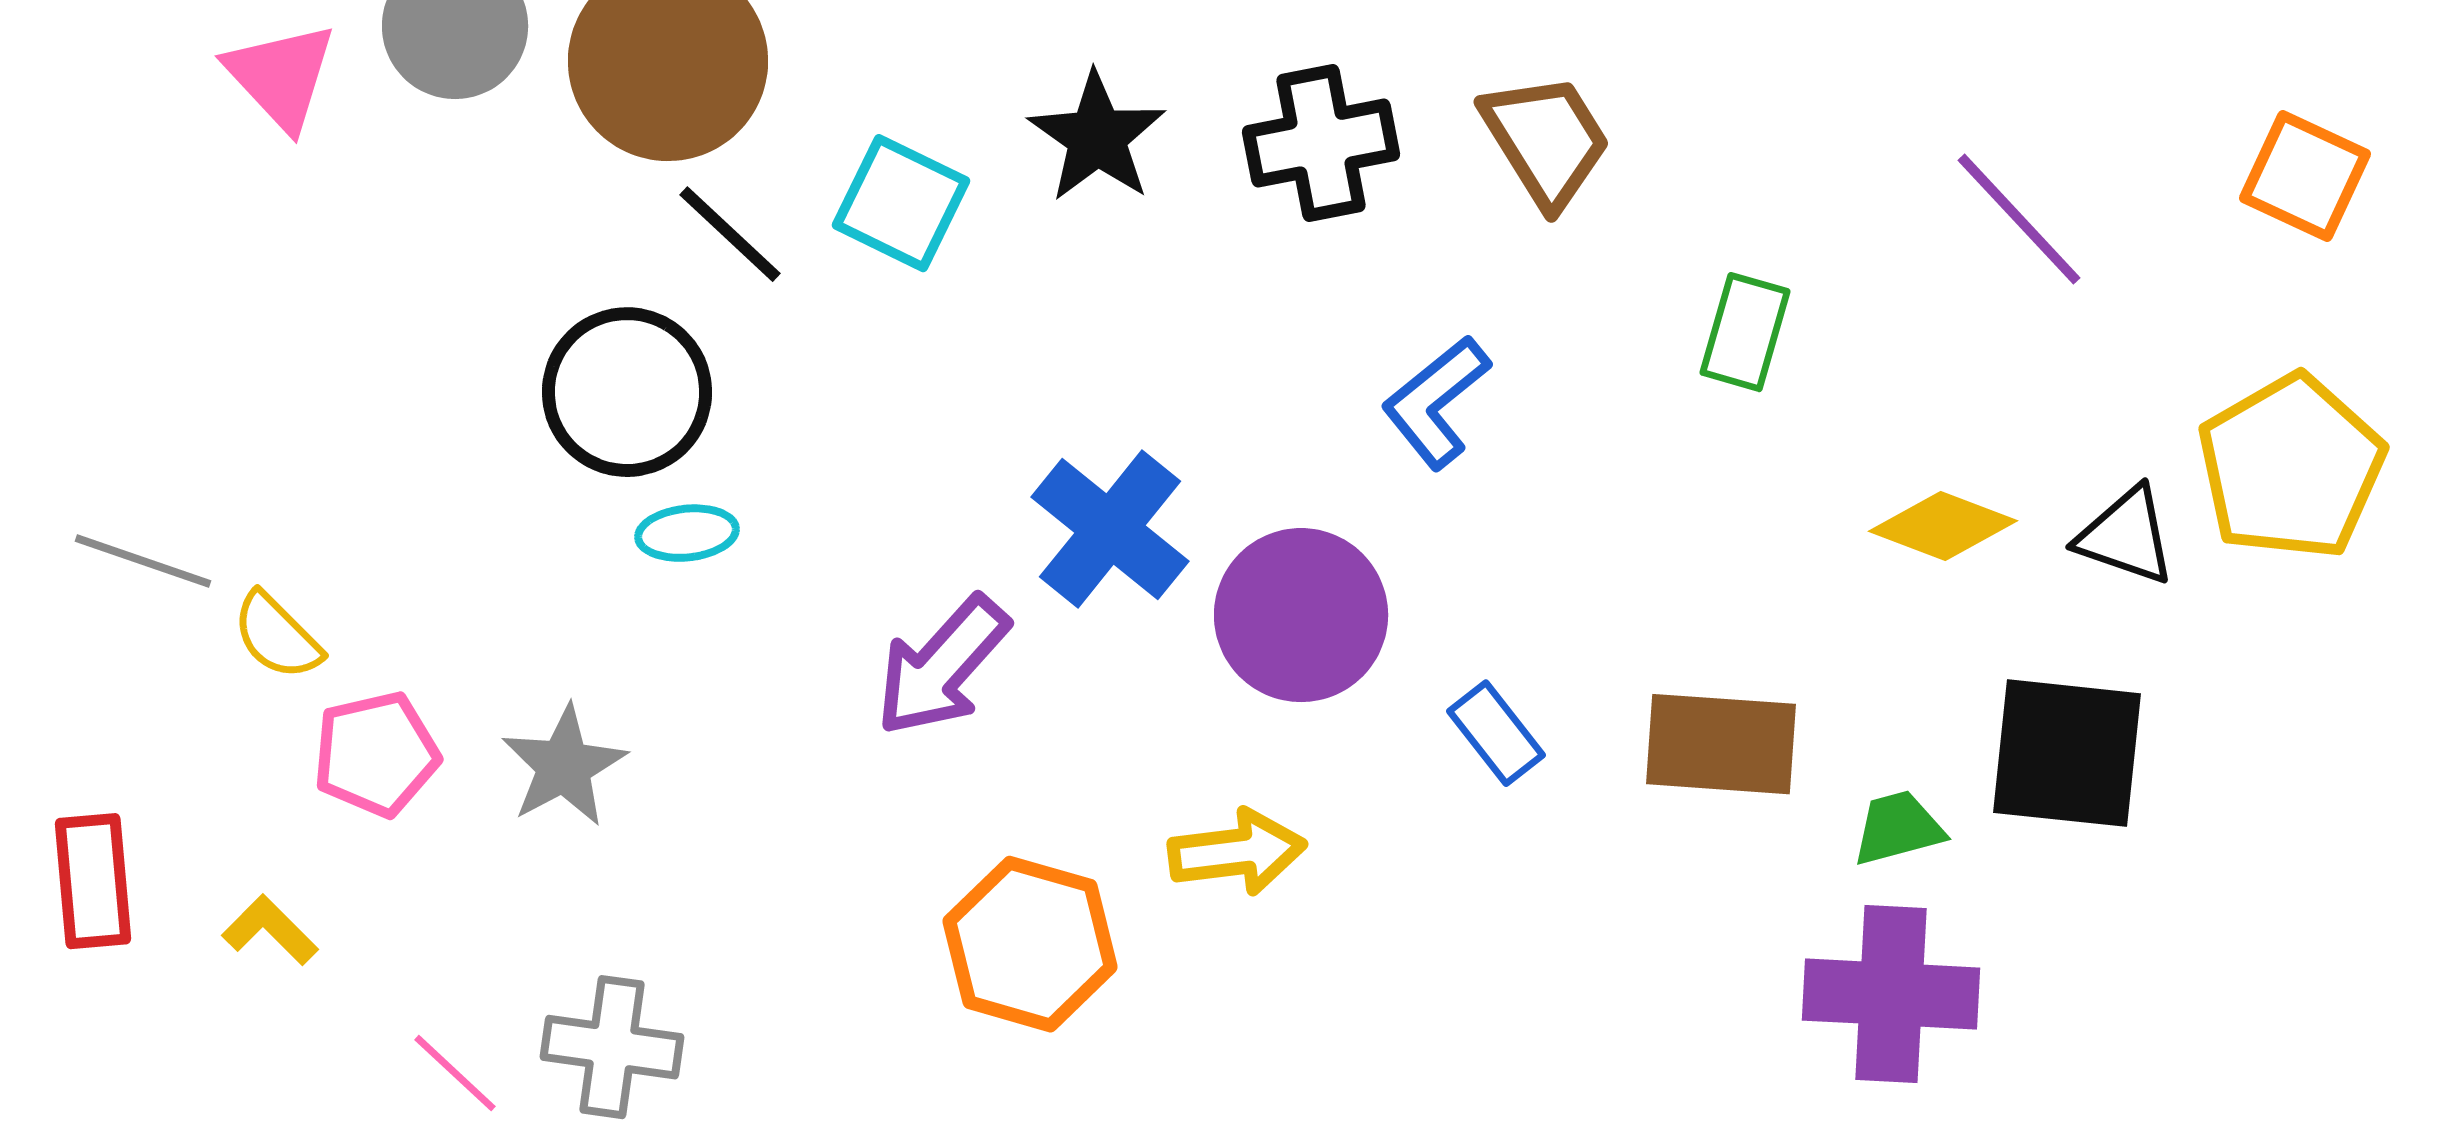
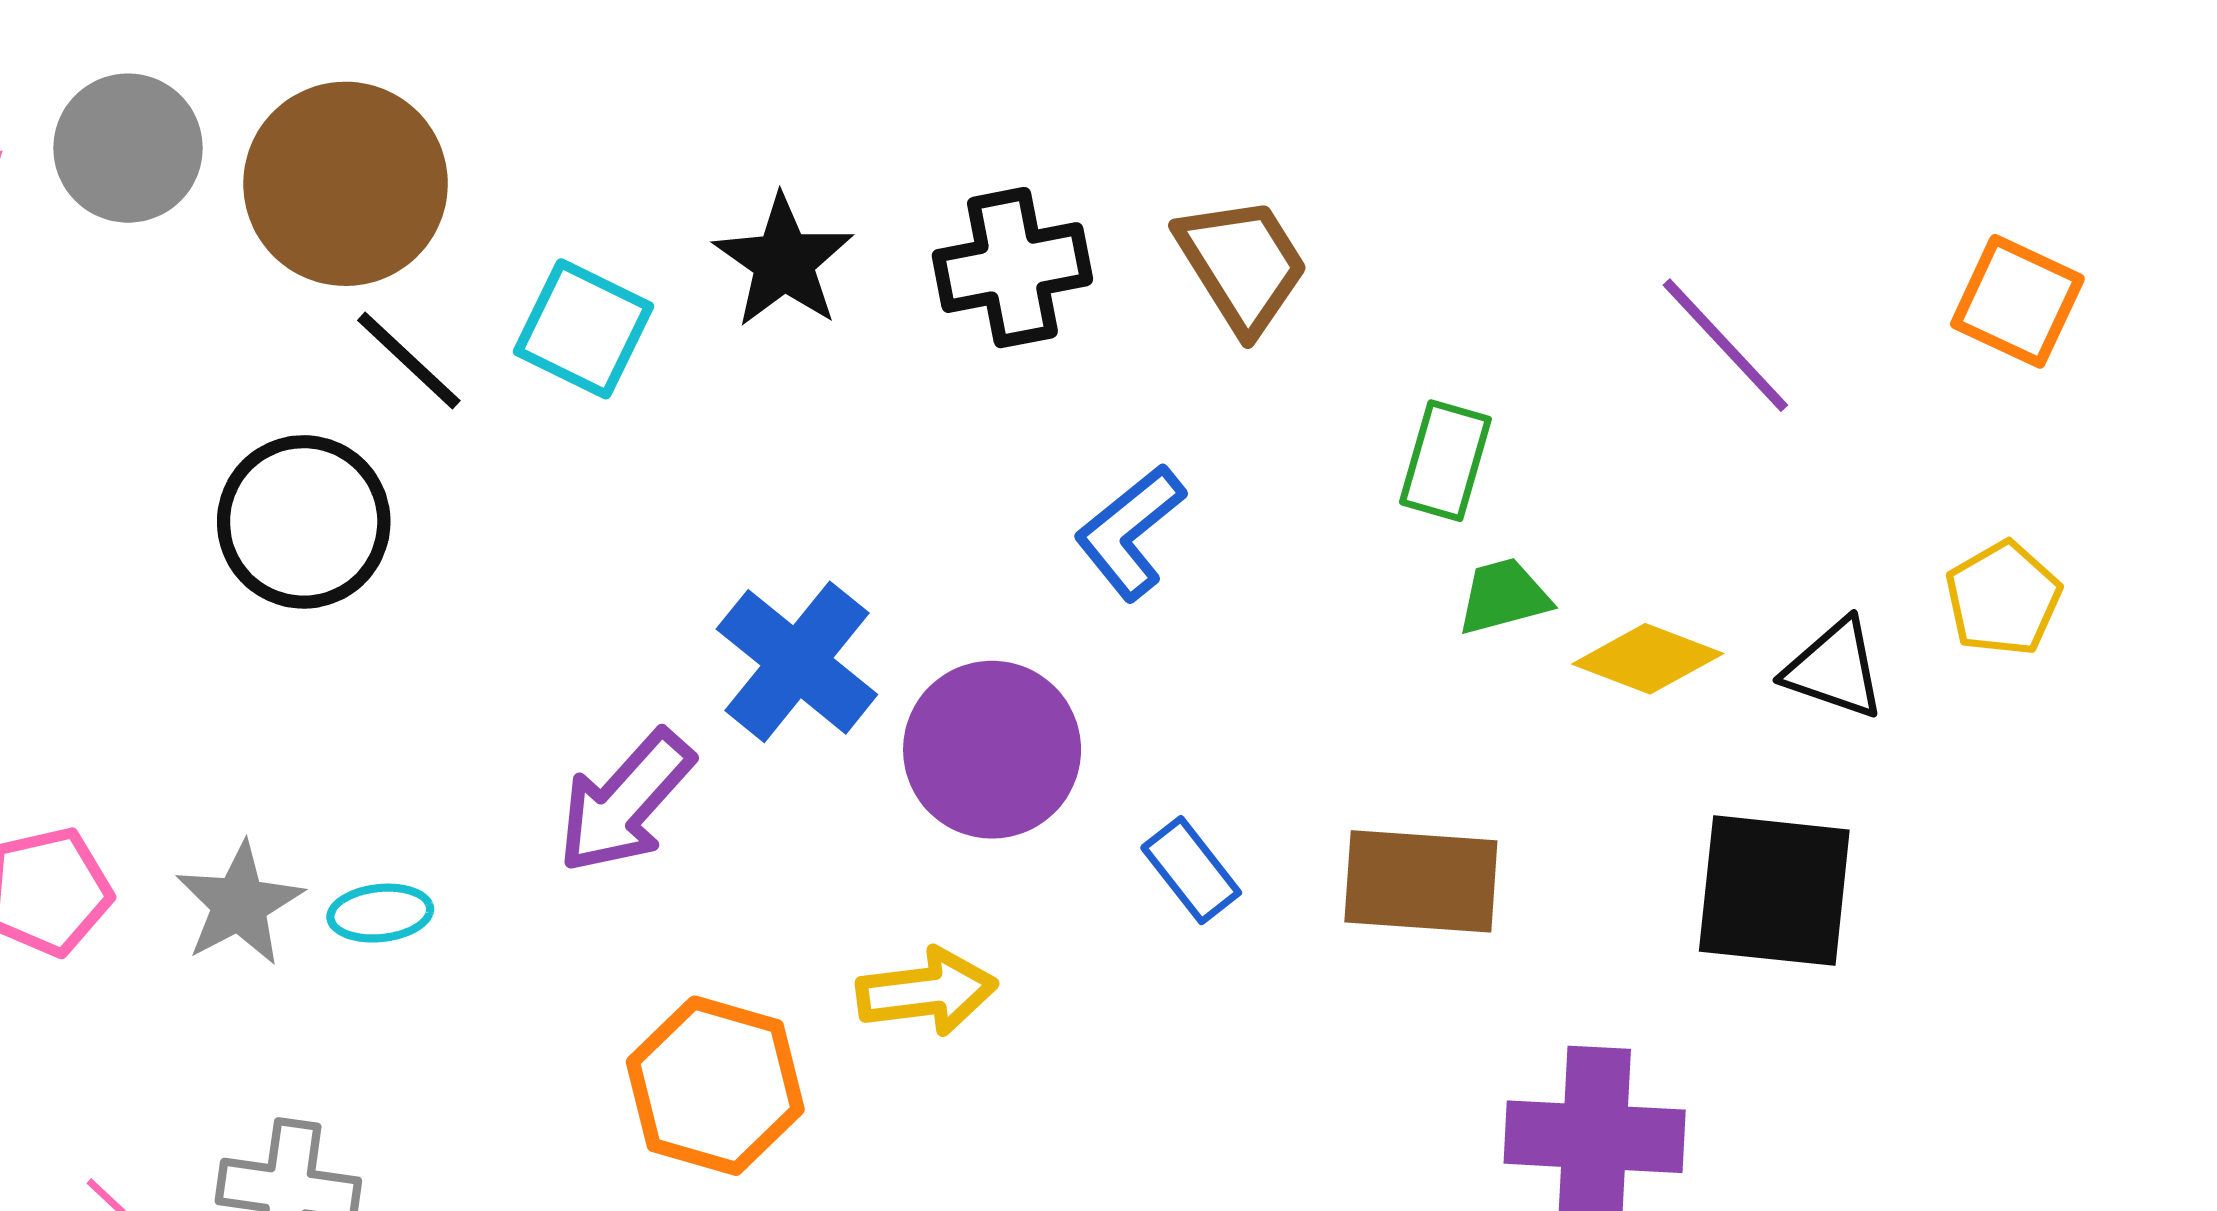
yellow pentagon: (2291, 467) -> (2003, 598), size x0.6
cyan ellipse: (687, 533) -> (380, 913), moved
green trapezoid: (1898, 828) -> (1504, 596), moved

